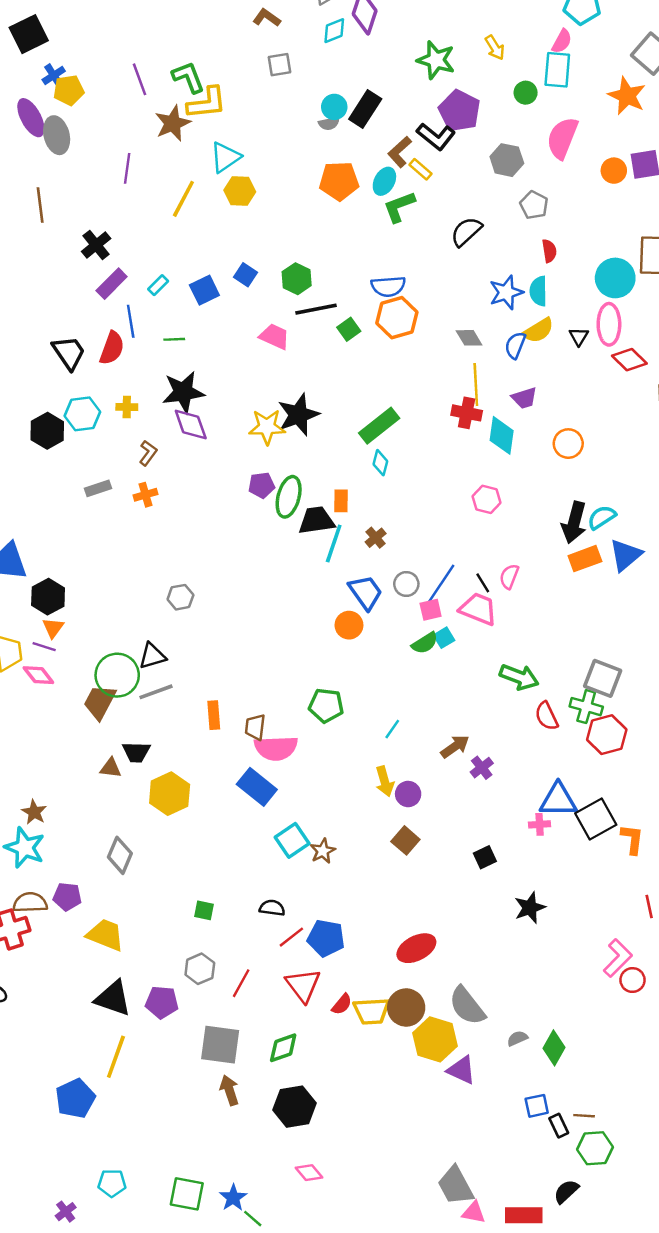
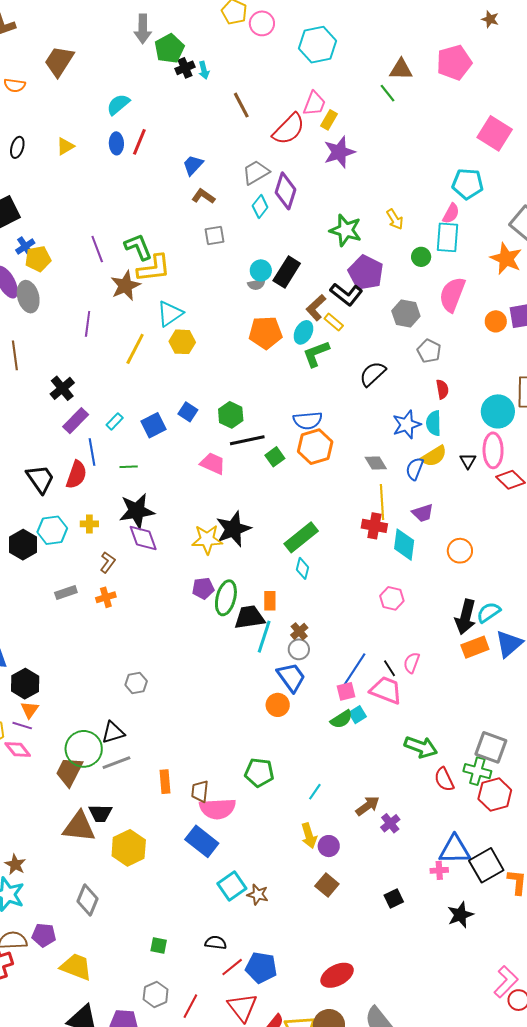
cyan diamond: (334, 31) -> (260, 206), turned -30
gray circle: (406, 584) -> (299, 649), moved
brown triangle: (111, 768) -> (79, 827), size x1.8
brown star: (323, 851) -> (258, 895), turned -30
black star: (530, 908) -> (460, 915), moved

